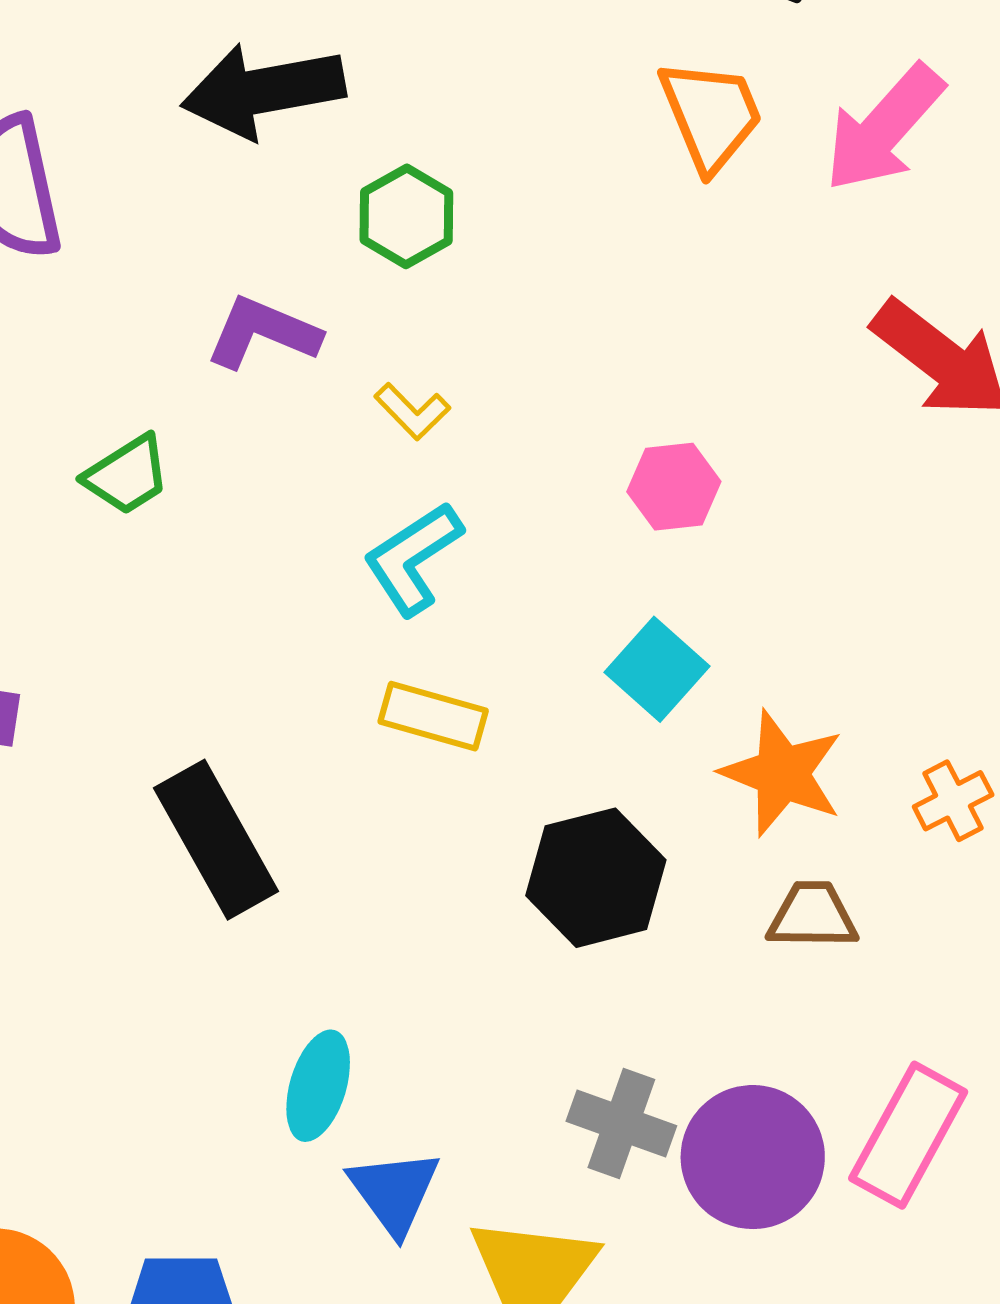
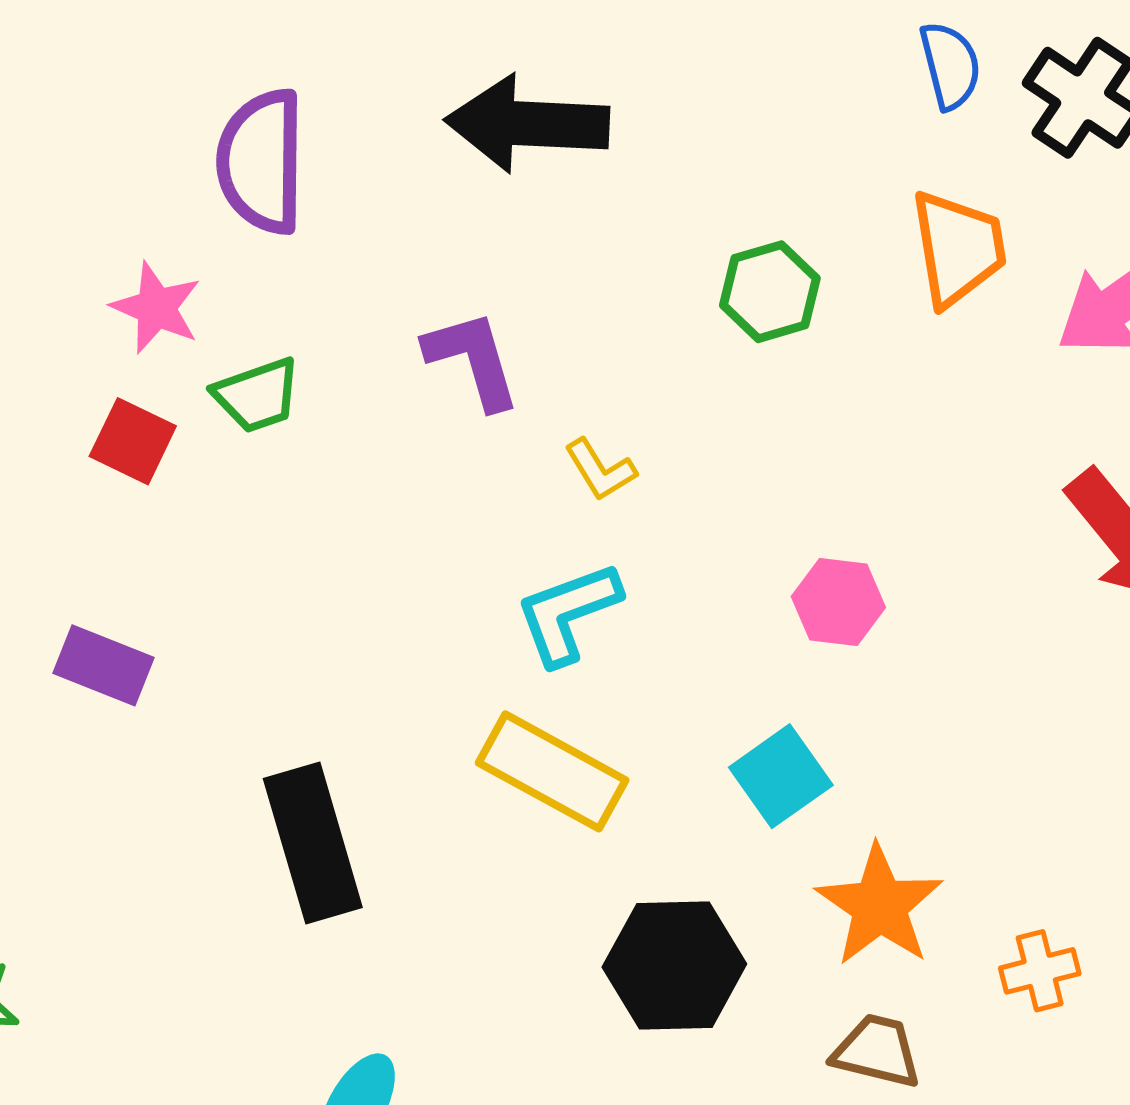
green hexagon: (406, 216) -> (770, 292), moved
purple L-shape: (263, 333) -> (473, 359), turned 38
green trapezoid: (127, 475) -> (257, 395), moved
yellow rectangle: (433, 716) -> (552, 771), size x1.4

